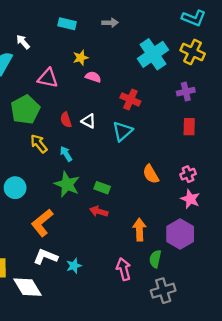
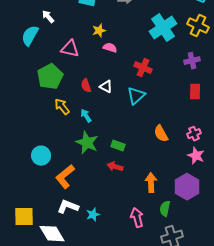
cyan circle: (15, 188) -> (41, 156), moved

